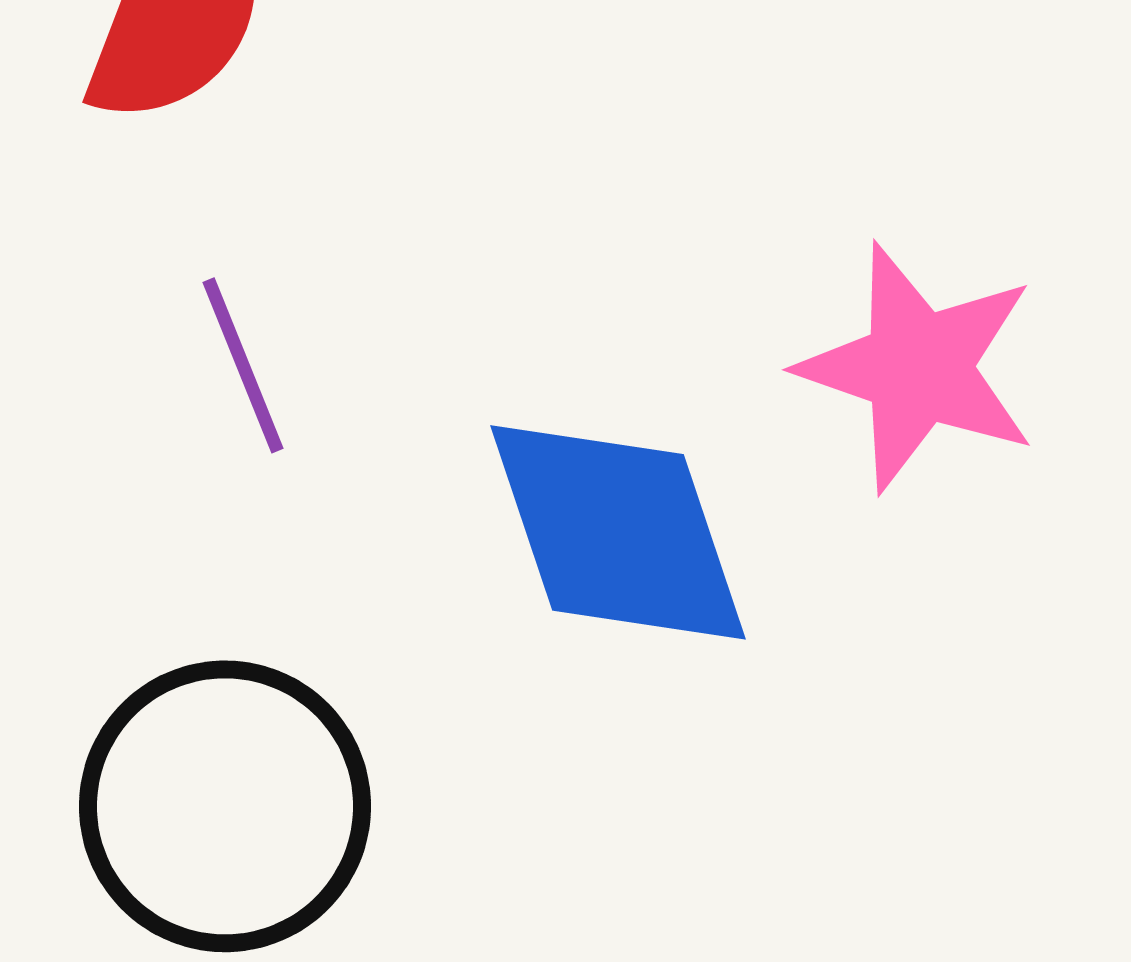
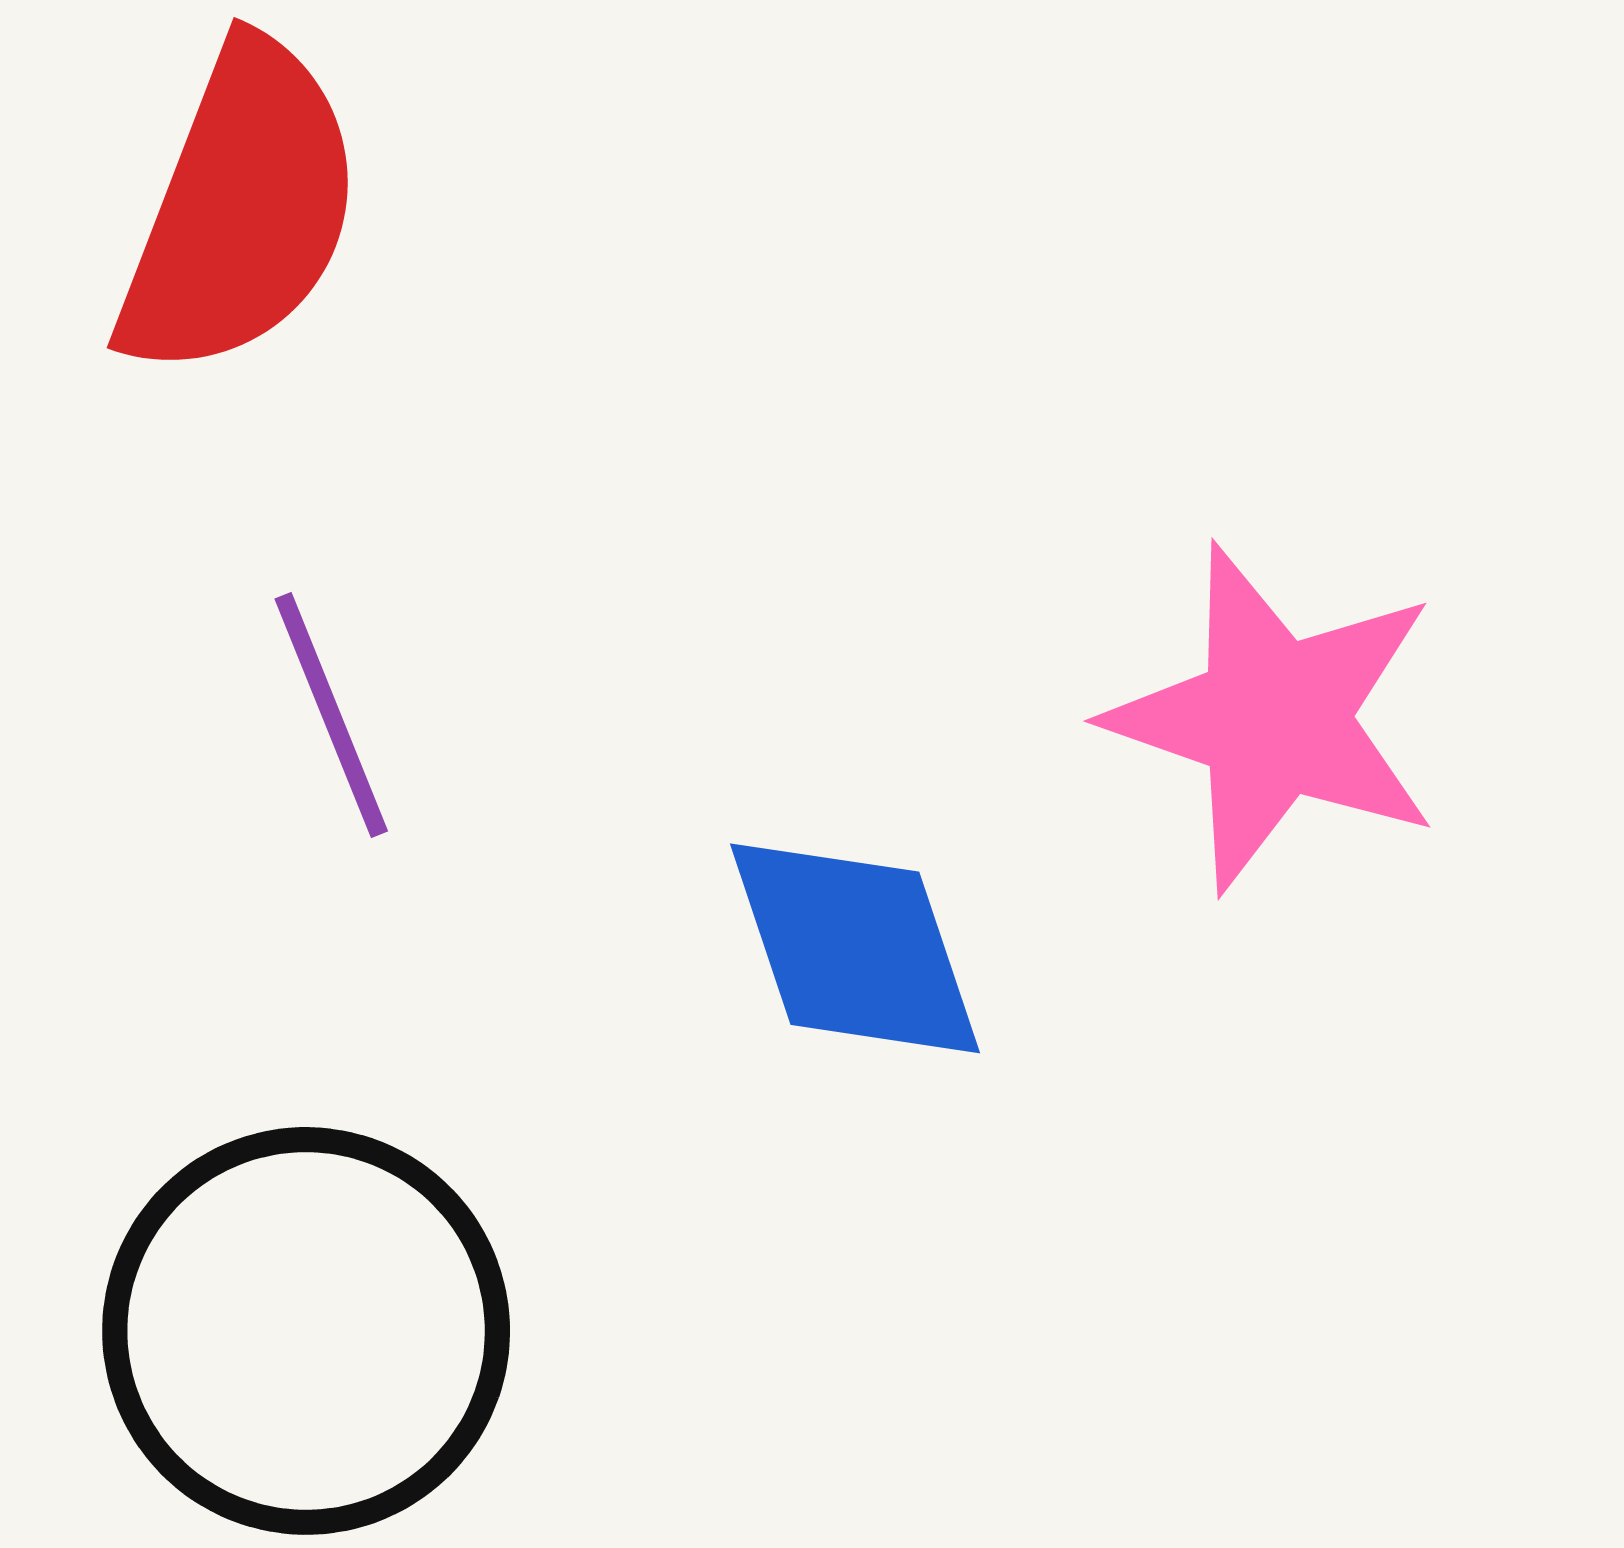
blue diamond: (618, 532) -> (855, 948), size x0.7

